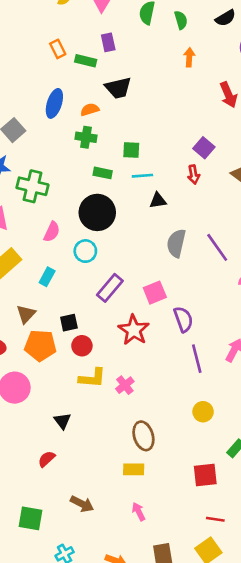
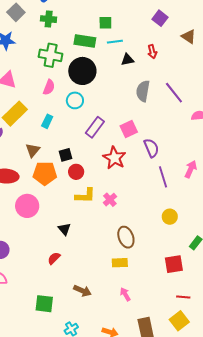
green cross: (86, 137) -> (49, 19), moved
green rectangle: (103, 173) -> (85, 41), size x1.5
red arrow: (194, 175) -> (152, 52), moved
green cross: (32, 186) -> (51, 55), moved

